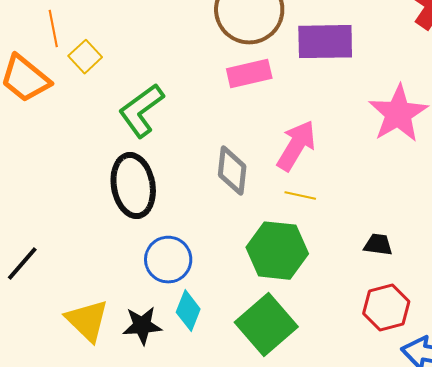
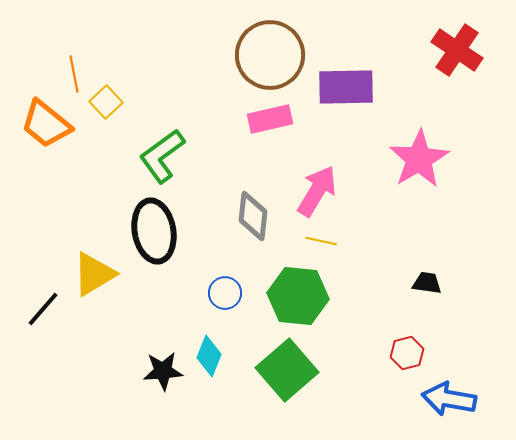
black trapezoid: (378, 245) -> (427, 283), moved
blue circle: (168, 260) -> (225, 293), moved, size x0.7
red hexagon: (386, 308) -> (407, 353), size x0.7
yellow triangle: (87, 321) -> (94, 274), moved, turned 45

